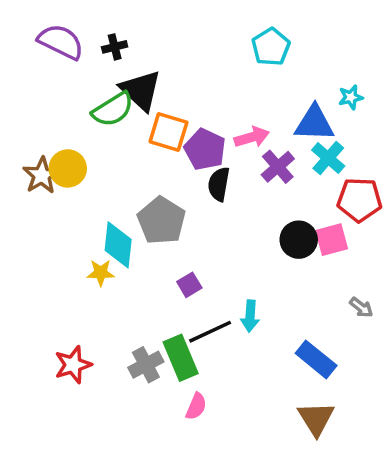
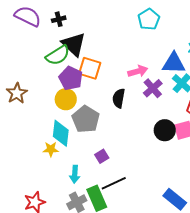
purple pentagon: (205, 149) -> (71, 78), moved
yellow circle: (68, 168) -> (66, 99), moved
cyan arrow: (250, 316) -> (75, 174), moved

